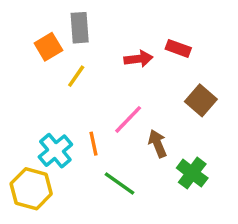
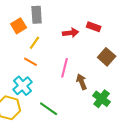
pink line: (128, 119) -> (65, 68), turned -30
orange line: (93, 144) -> (31, 62), moved, turned -48
green line: (119, 183) -> (49, 109), moved

